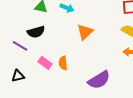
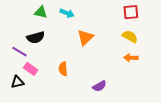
pink rectangle: (45, 63) -> (31, 69), moved
purple semicircle: (99, 80) -> (99, 86), size x0.6

